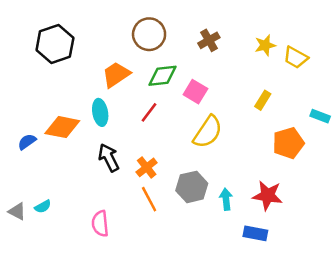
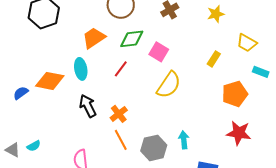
yellow trapezoid: (296, 57) -> (247, 43), moved
gray hexagon: (192, 187) -> (154, 148), moved
red star: (268, 195) -> (239, 133), moved

